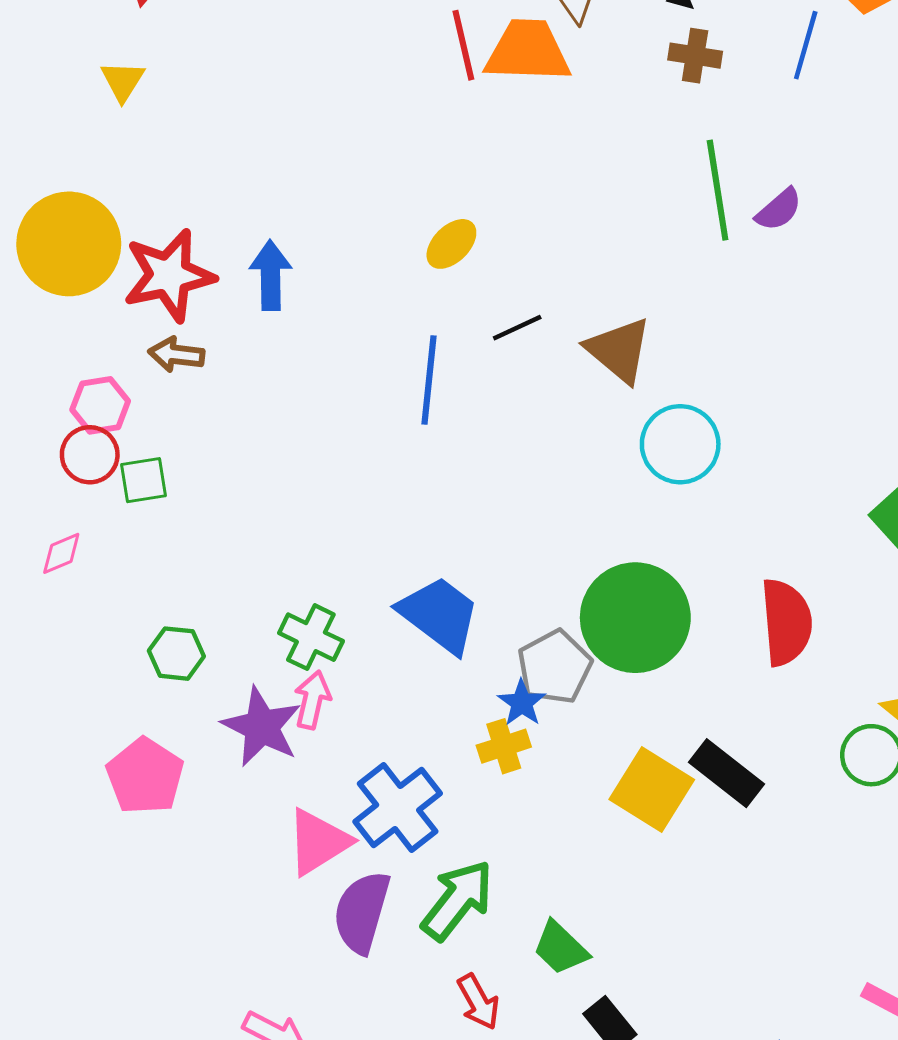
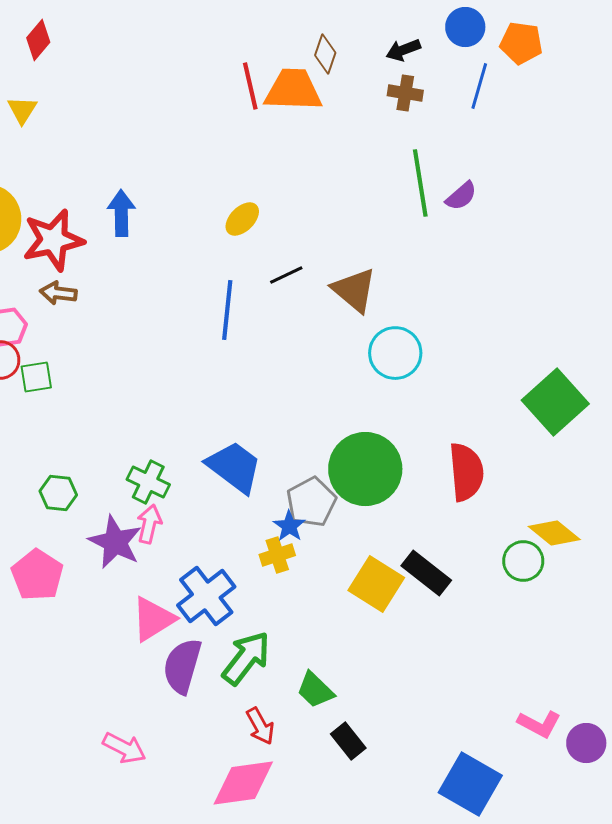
blue arrow: (271, 275) -> (121, 213), moved

